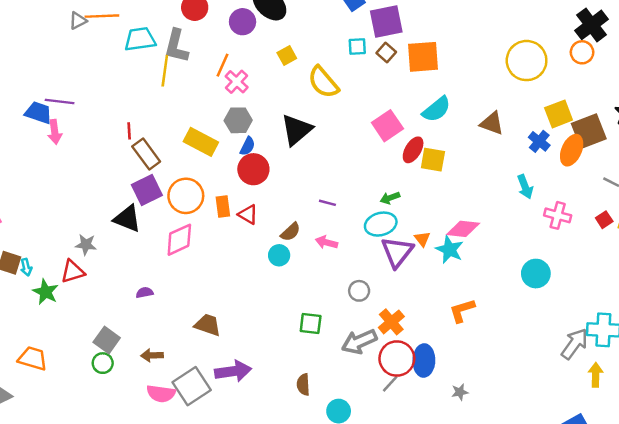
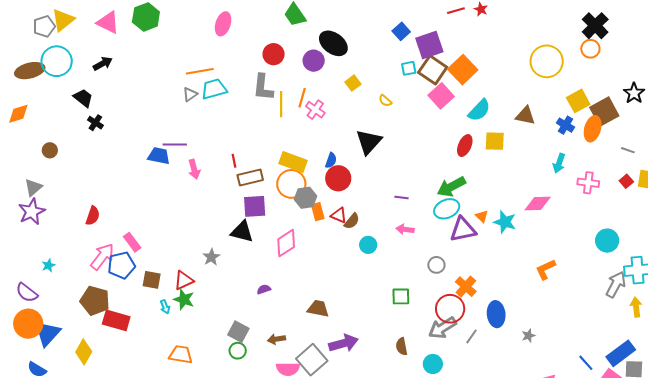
gray triangle: (78, 21) -> (190, 94), moved
cyan trapezoid: (140, 39) -> (214, 89), moved
brown square: (386, 52) -> (433, 70), size x1.8
orange square: (423, 57) -> (463, 70), turned -32
yellow line: (165, 71) -> (281, 104), moved
yellow semicircle: (323, 82) -> (385, 101), size x0.5
gray hexagon: (238, 120) -> (306, 198), moved
pink square: (387, 126) -> (441, 96), moved
pink arrow: (55, 132) -> (194, 169), moved
brown rectangle: (146, 154) -> (250, 178), turned -60
yellow square: (433, 160) -> (495, 141), moved
cyan arrow: (525, 187) -> (559, 163), turned 48
purple square: (147, 190) -> (255, 206), turned 30
orange circle: (186, 196) -> (291, 184), moved
green arrow: (390, 198) -> (451, 187), size x1.8
pink diamond: (463, 229) -> (538, 204), moved
brown semicircle: (291, 232) -> (352, 221), moved
gray star: (86, 245) -> (211, 257), turned -30
purple triangle: (397, 252) -> (463, 230), turned 48
cyan arrow: (26, 267) -> (165, 307), moved
red triangle: (73, 272) -> (184, 280), moved
cyan circle: (536, 274) -> (607, 241), moved
orange L-shape: (462, 311) -> (546, 269), moved
gray arrow: (359, 342) -> (442, 328), moved
red circle: (397, 359) -> (450, 309), moved

